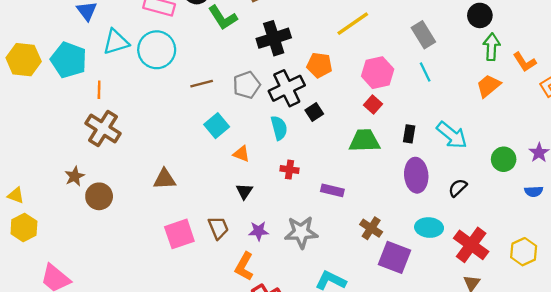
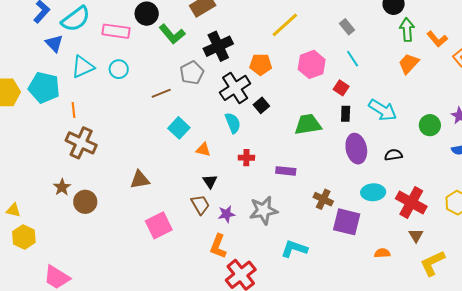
gray rectangle: (423, 35) -> (347, 27), size x0.7
cyan circle: (157, 50) -> (119, 69), size x0.6
gray pentagon: (247, 85) -> (192, 73), moved
red square: (373, 105) -> (341, 88), moved
black semicircle: (458, 188) -> (393, 155), turned 42
brown trapezoid: (218, 228) -> (200, 205), moved

